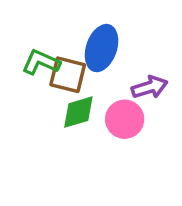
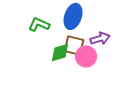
brown square: (68, 75) -> (74, 45), moved

